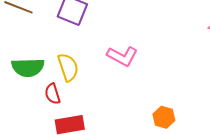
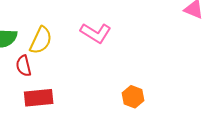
yellow semicircle: (68, 67) -> (41, 40), turned 40

